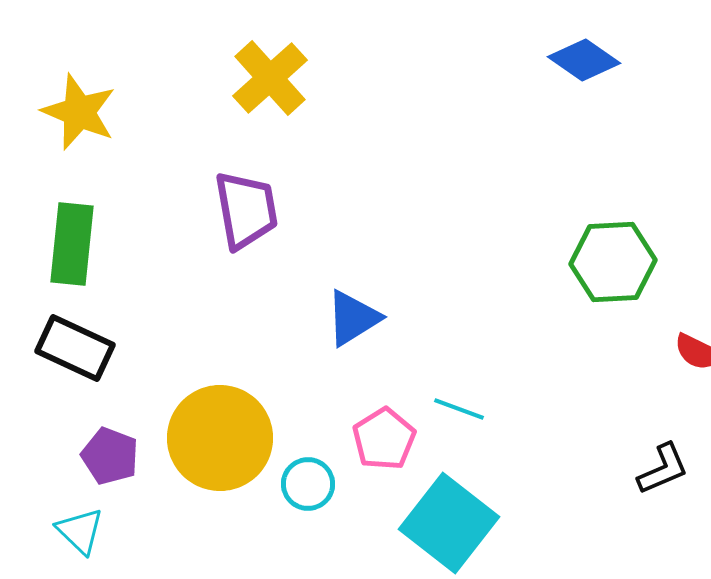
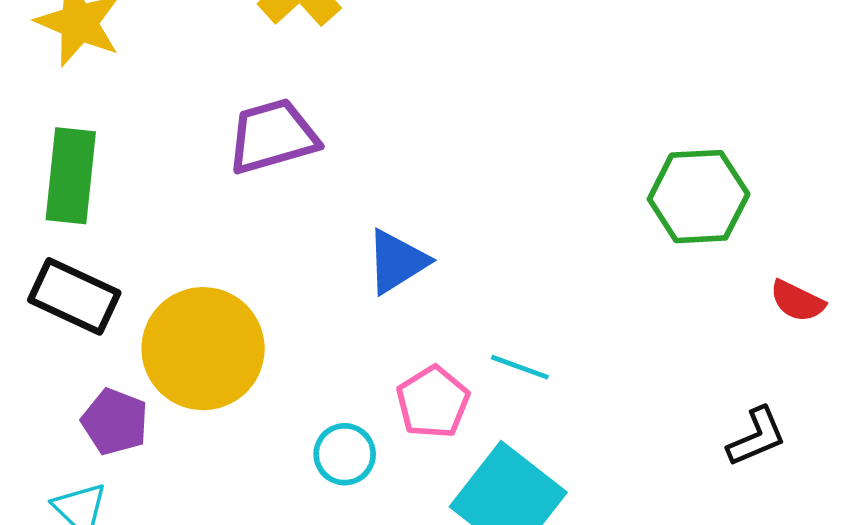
purple trapezoid: (246, 210) -> (273, 136), turned -96
yellow circle: (220, 438) -> (203, 349), moved

